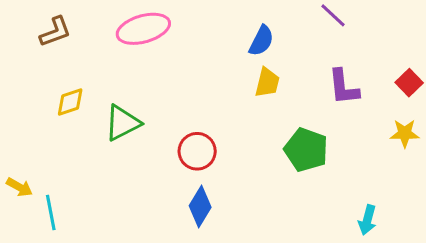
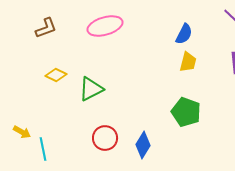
yellow diamond: (70, 102) -> (56, 75), turned 45
green pentagon: (306, 150) -> (186, 112), moved
red circle: (197, 151) -> (105, 138), moved

